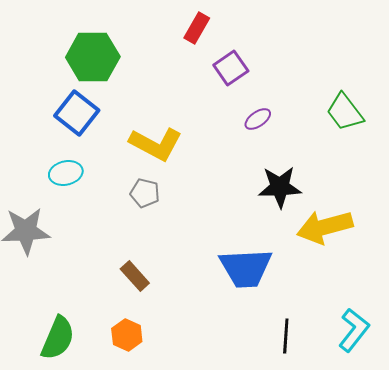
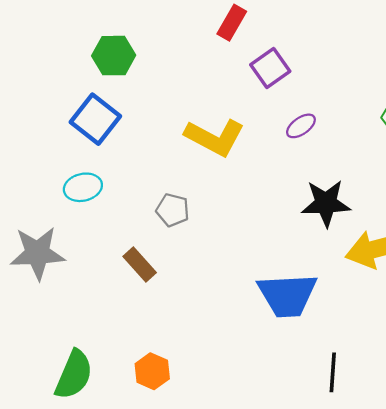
green hexagon: (93, 57) -> (114, 56), size x0.7
yellow L-shape: (156, 144) -> (215, 137), moved
brown rectangle: (135, 276) -> (140, 265), moved

